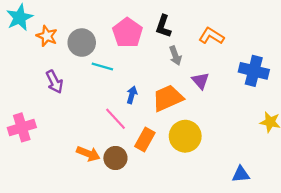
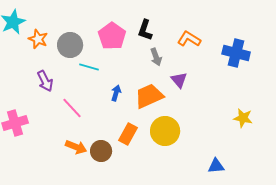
blue cross: (254, 71) -> (236, 53), moved
pink line: (115, 119) -> (72, 108), moved

